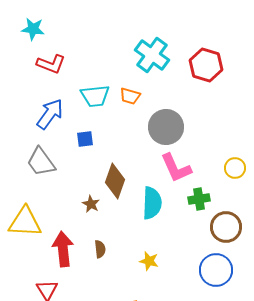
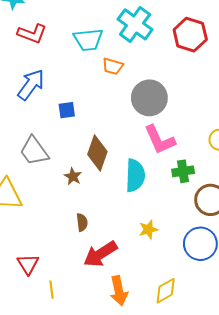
cyan trapezoid: (95, 96) -> (88, 40), moved
gray trapezoid: (41, 162) -> (34, 151), moved
red arrow: (63, 249) -> (100, 254), moved, turned -116
yellow star: (149, 261) -> (148, 229), moved, turned -30

